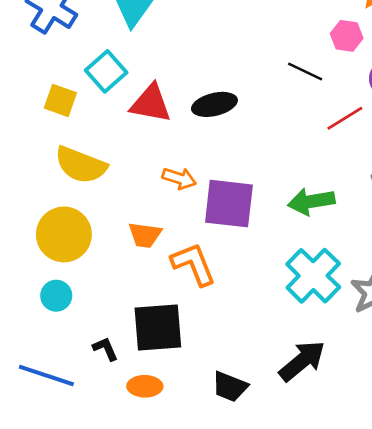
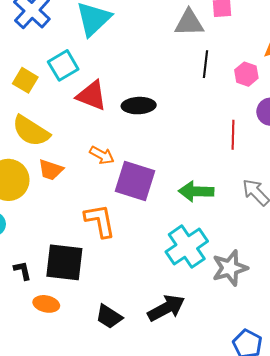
black line: (305, 72) -> (205, 64), moved, turned 60
red line: (345, 118) -> (233, 135), turned -68
orange trapezoid: (145, 235) -> (51, 170), moved

